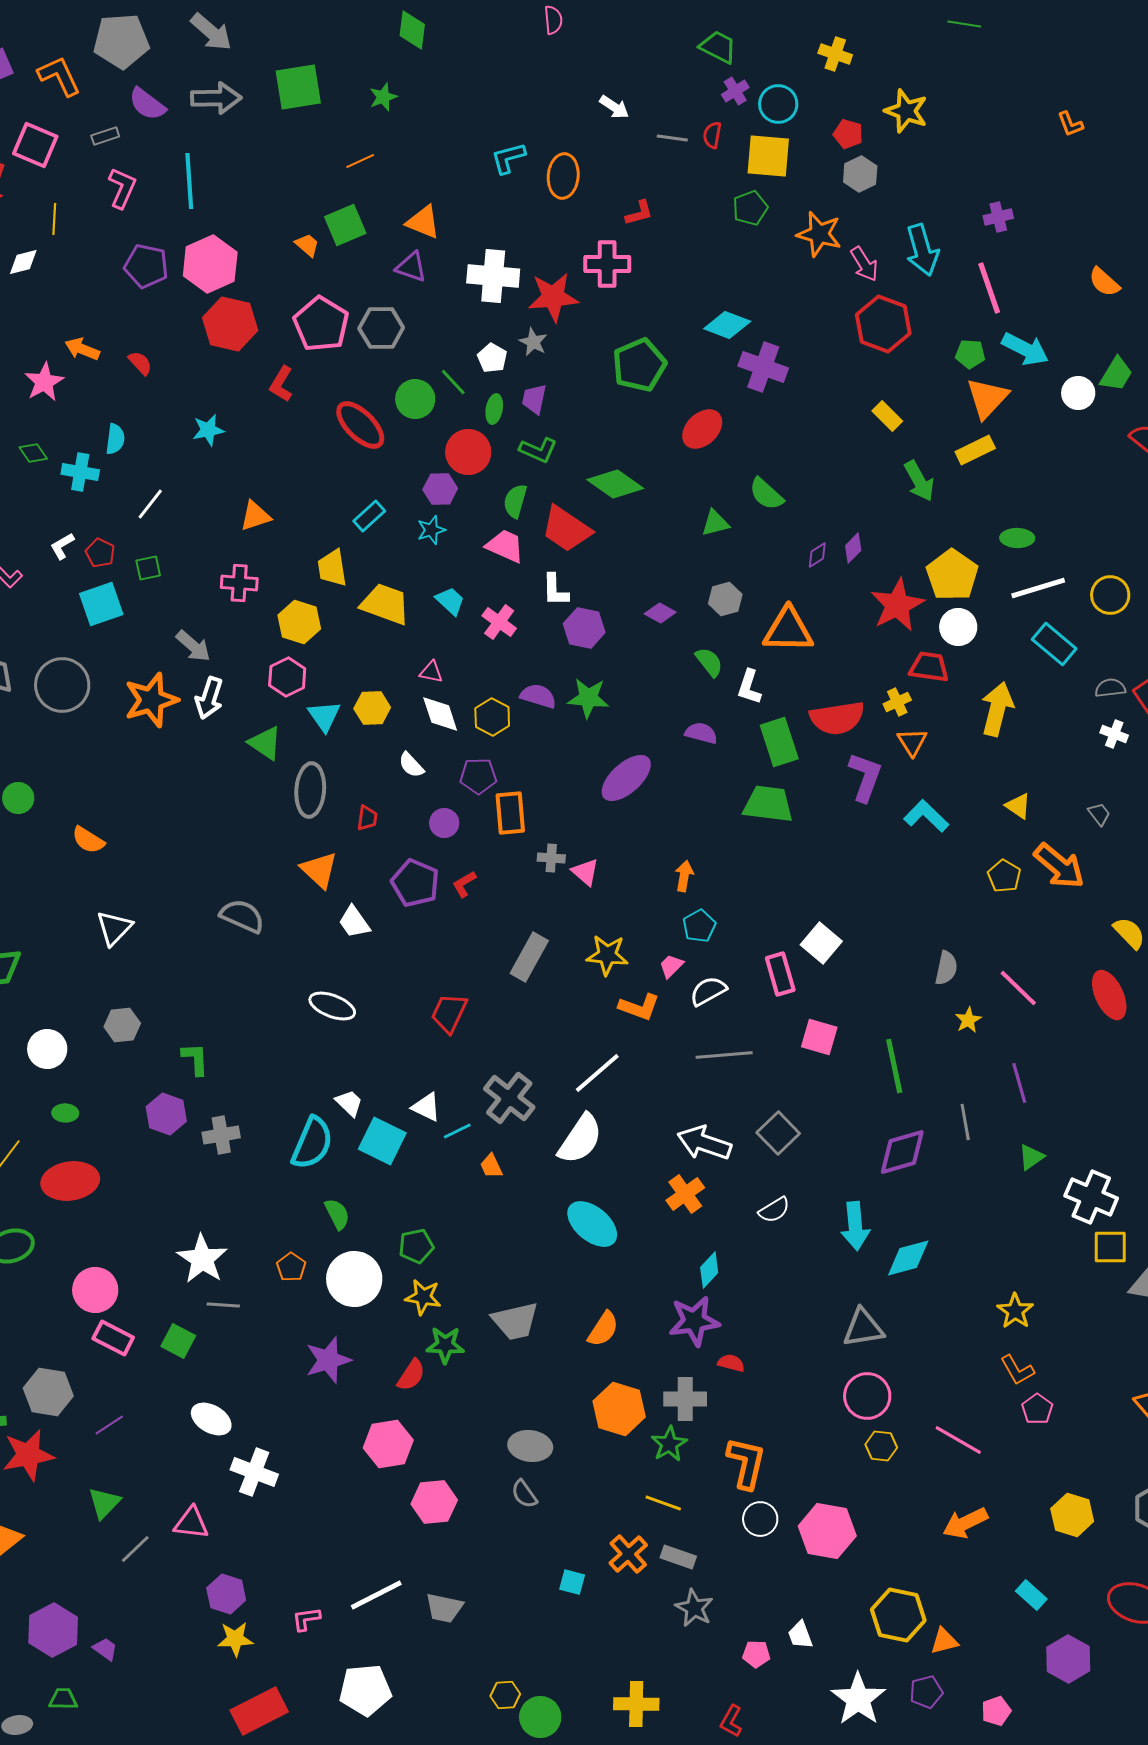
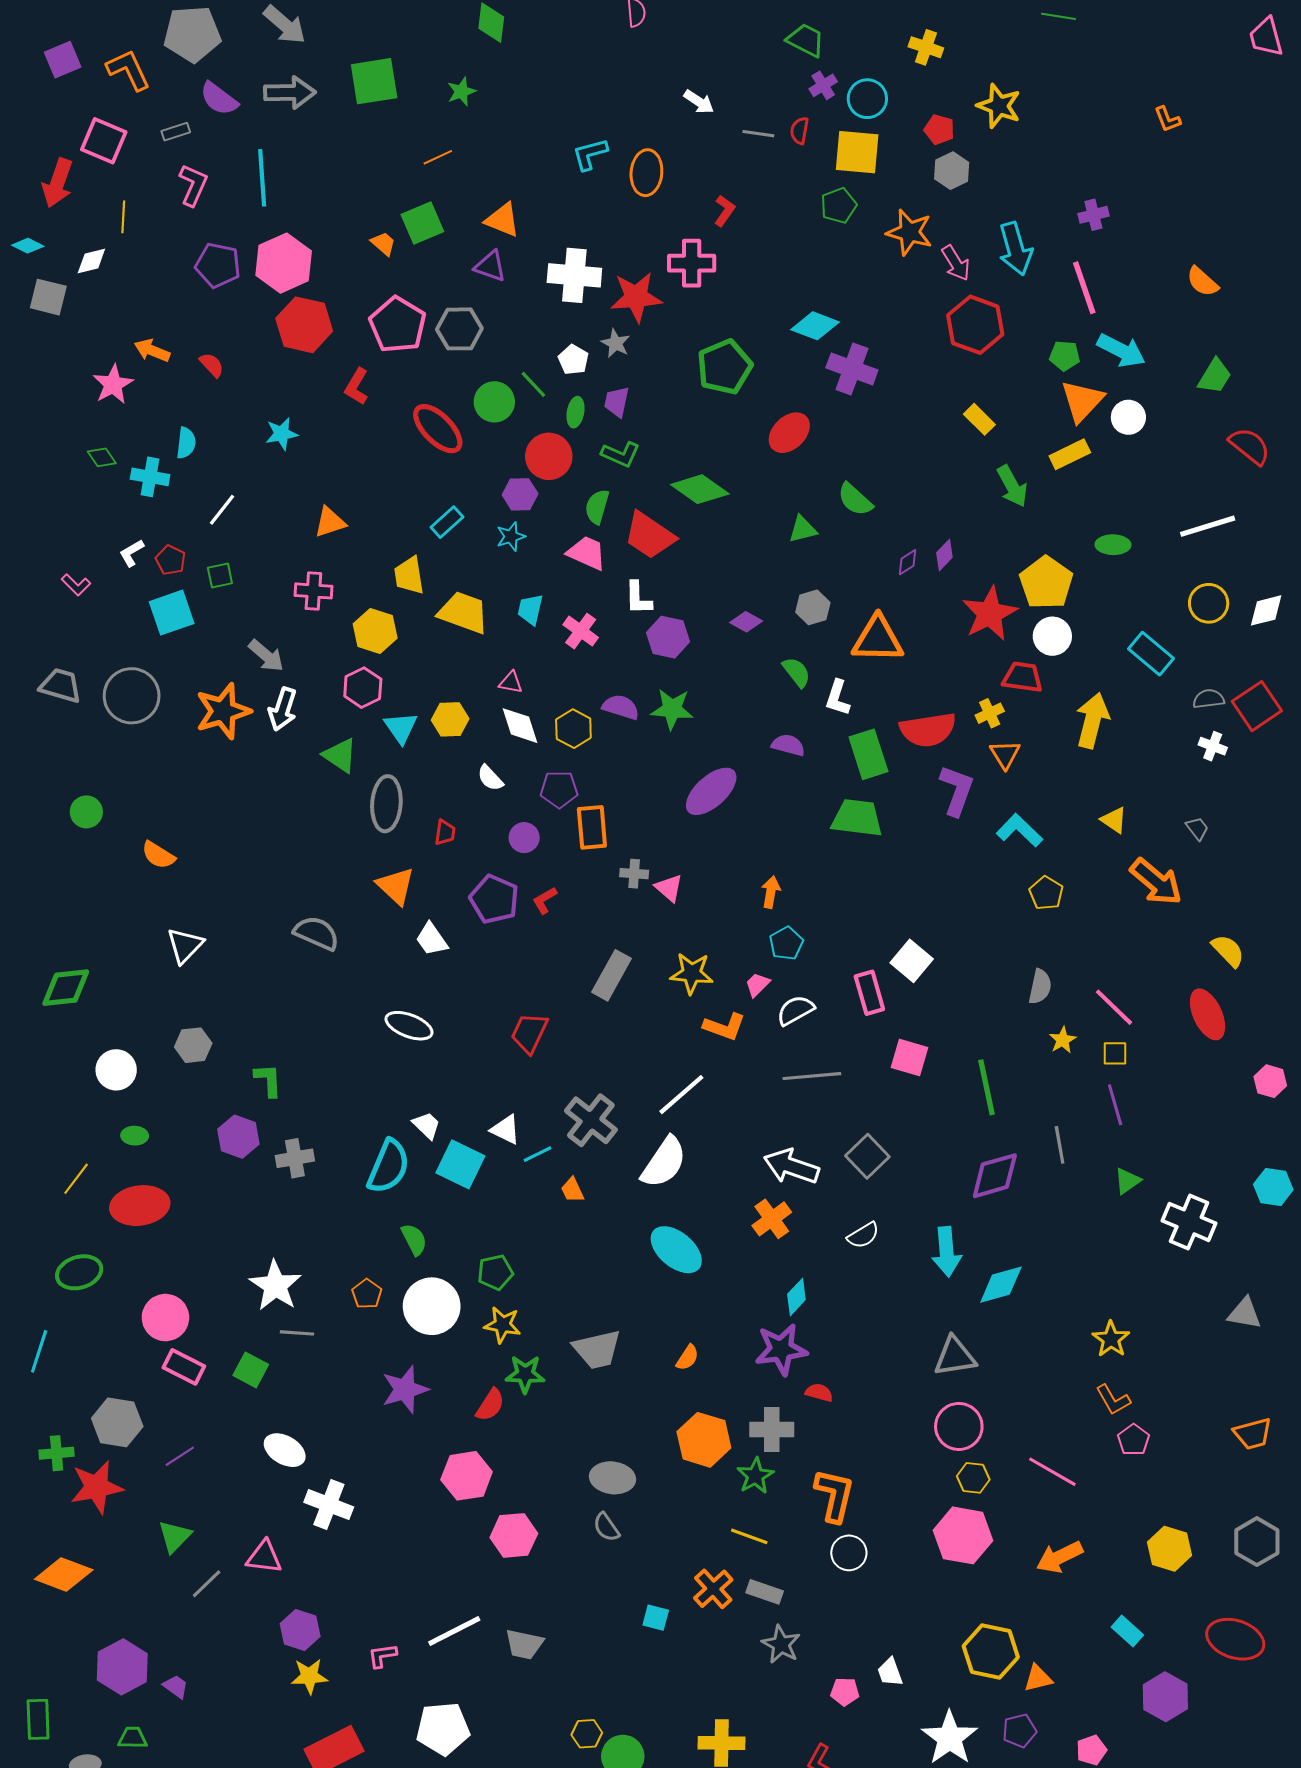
red L-shape: (639, 213) -> (725, 211), turned -40
white circle: (1078, 393) -> (1128, 417), moved
white line: (1038, 588) -> (1208, 526), moved
cyan trapezoid: (450, 601) -> (530, 609), turned -120
yellow pentagon: (1004, 876) -> (1046, 893), moved
yellow square: (1110, 1247) -> (1115, 1053), moved, size x0.7
orange semicircle: (603, 1329) -> (688, 1358), size x0.7
pink hexagon: (827, 1531) -> (963, 1535), moved

